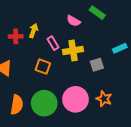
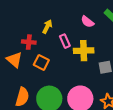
red cross: (16, 36) -> (29, 42), moved
orange square: (43, 67) -> (41, 62), moved

